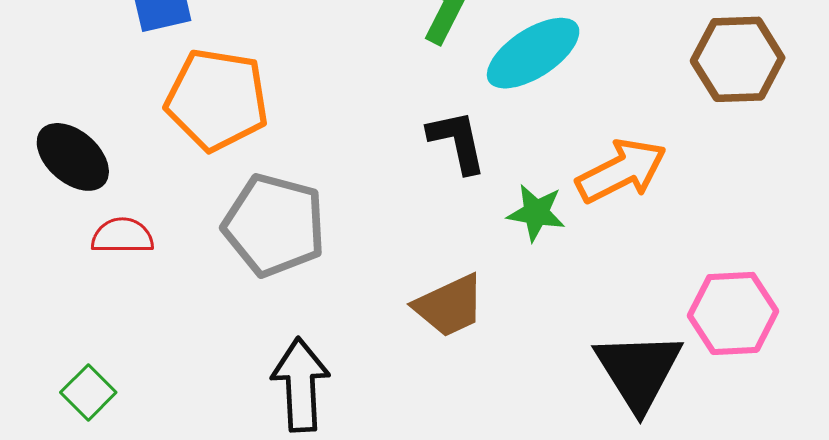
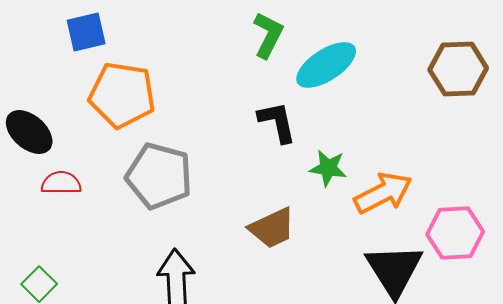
orange arrow: (621, 171) -> (383, 193), moved

